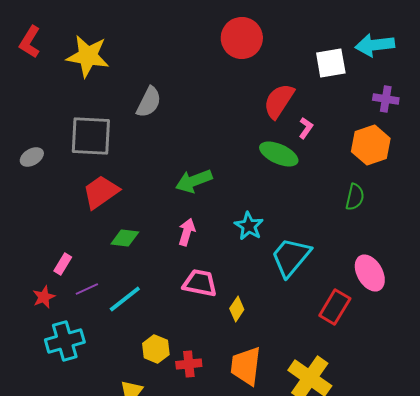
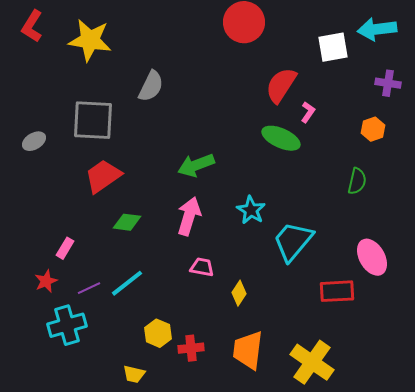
orange hexagon: (371, 145) -> (373, 129), size x0.6
pink arrow: (187, 232) -> (189, 216), size x1.4
pink trapezoid: (200, 283) -> (202, 267), size x0.7
purple line: (87, 289) -> (89, 288), moved
red rectangle: (335, 307) -> (337, 291), turned 56

